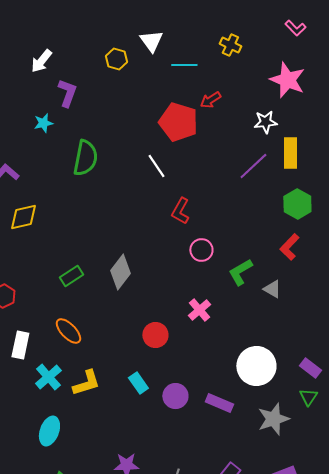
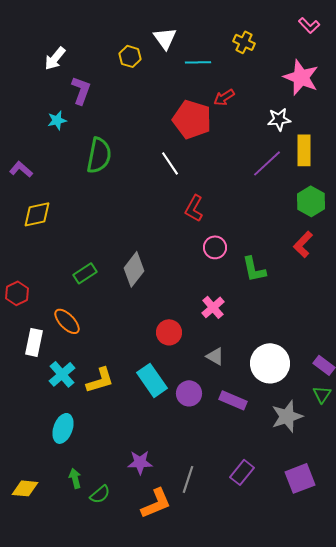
green L-shape: (240, 272) -> (254, 269), turned -72
gray triangle: (272, 289) -> (215, 356), moved
orange ellipse: (68, 331) -> (67, 321), moved
cyan rectangle: (138, 383) -> (152, 380), size x1.5

